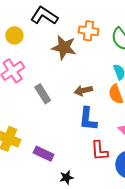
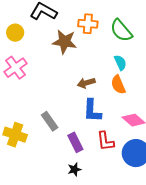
gray rectangle: (43, 94) -> (50, 121), moved
purple rectangle: (44, 154) -> (75, 142), moved, turned 42

